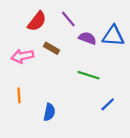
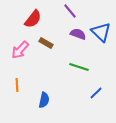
purple line: (68, 19) -> (70, 11), moved
blue triangle: (113, 36) -> (101, 32), turned 40
pink arrow: (22, 56) -> (20, 50), turned -36

